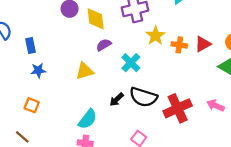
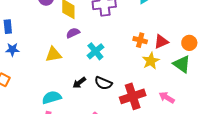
yellow star: (155, 36) -> (151, 61), moved
black semicircle: (143, 97) -> (103, 83), size x0.7
cyan semicircle: (88, 119) -> (52, 97), turned -150

